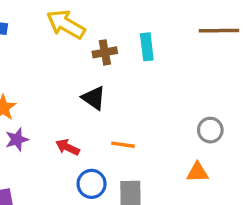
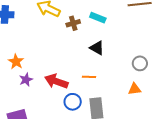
cyan rectangle: (147, 47) -> (98, 18), turned -56
black triangle: (94, 98) -> (97, 48), moved
red arrow: (67, 147) -> (56, 81), size x1.6

